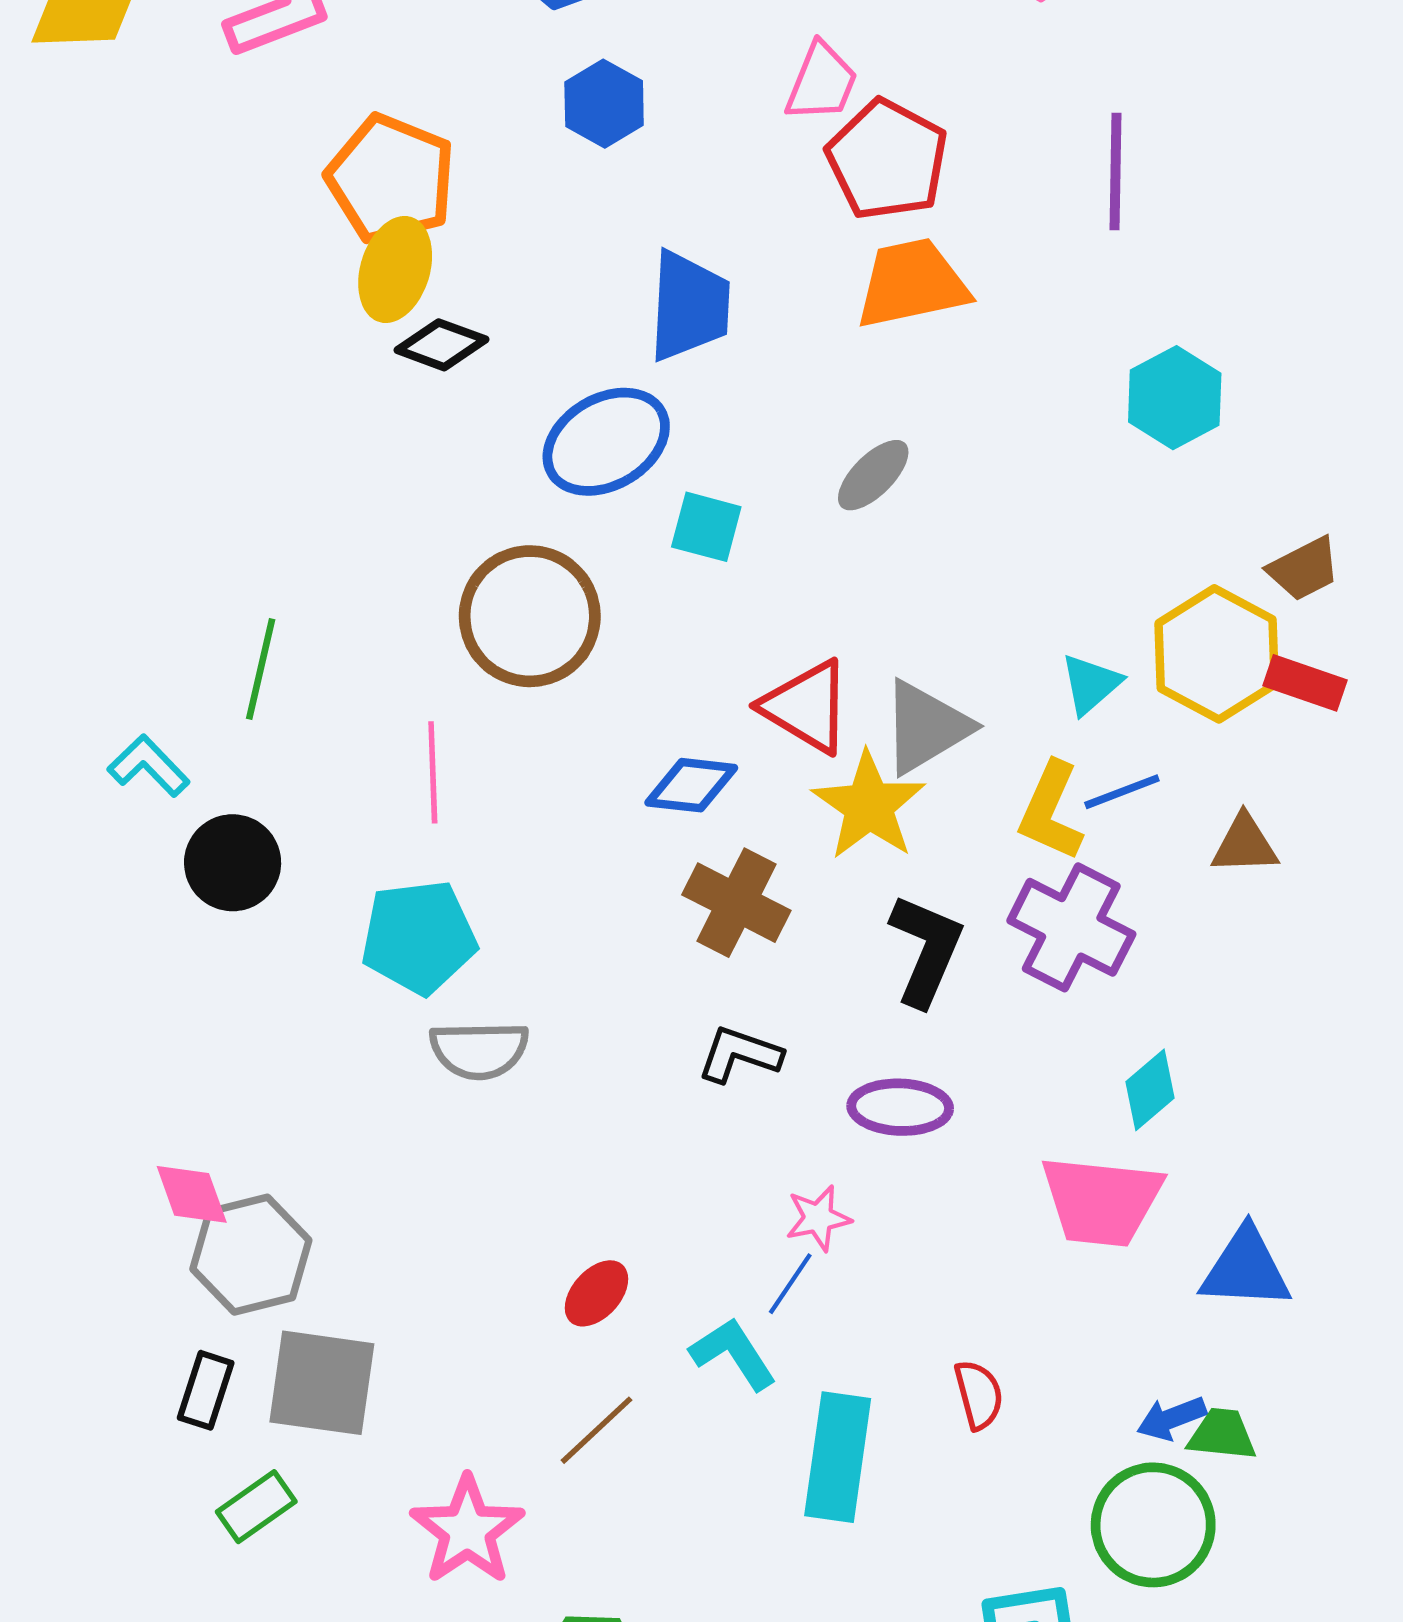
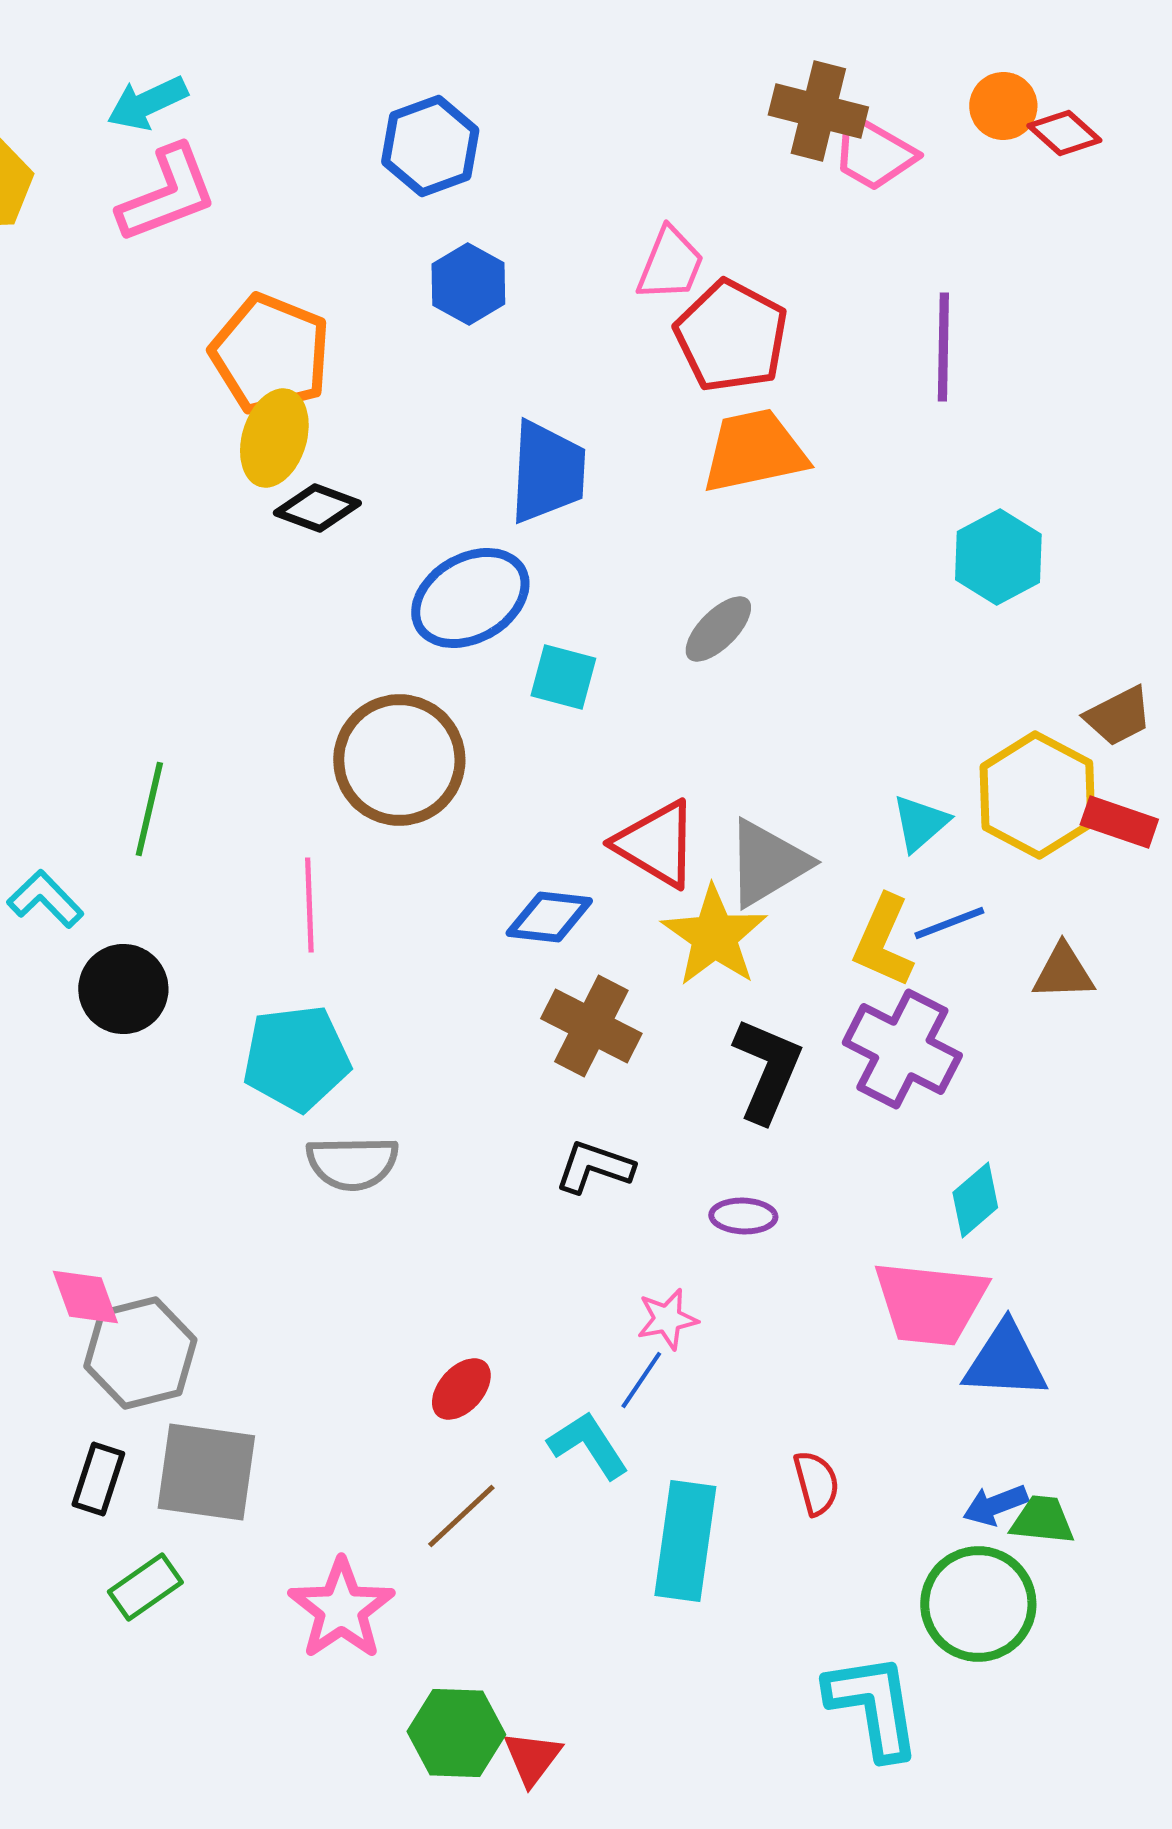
purple ellipse: (900, 1107) -> (743, 1216), size x0.7
blue triangle: (1246, 1269) -> (1005, 1361), moved

